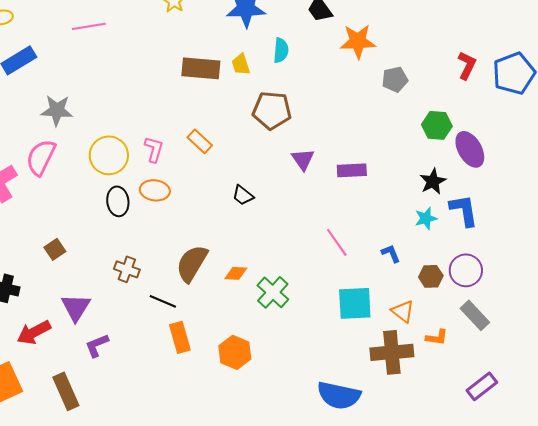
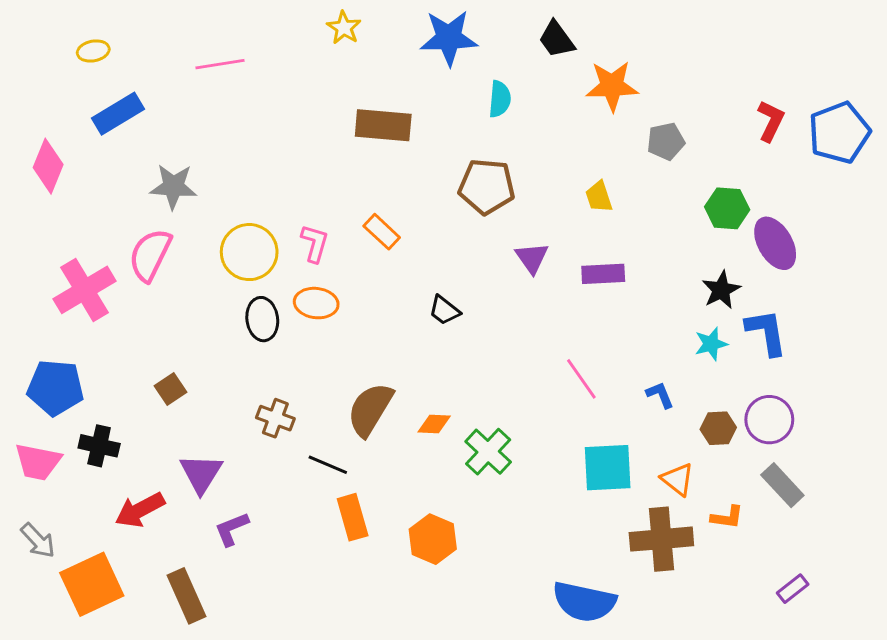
yellow trapezoid: (241, 64) -> (599, 197), moved
purple rectangle: (482, 386) -> (793, 589), size x0.7

